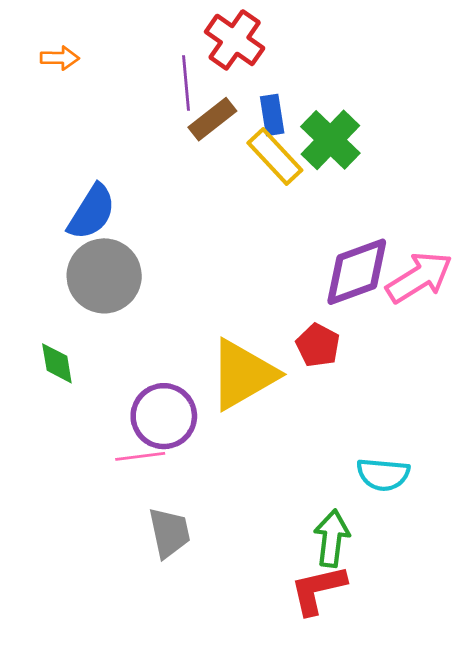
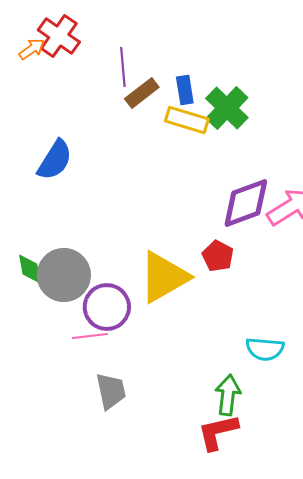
red cross: (235, 40) -> (59, 36), moved
orange arrow: (60, 58) -> (32, 49), turned -36
yellow rectangle: (275, 157) -> (187, 120), turned -30
gray circle: (104, 276) -> (64, 275), moved

